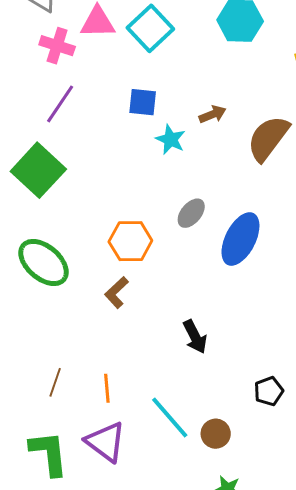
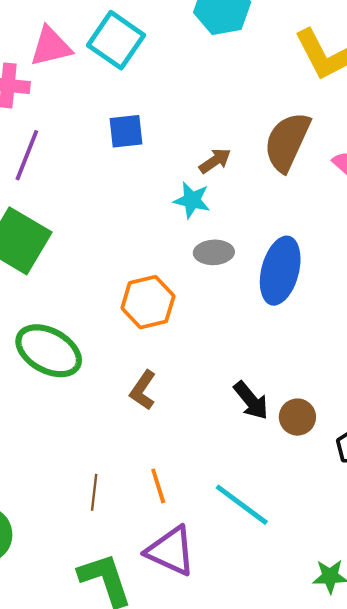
brown arrow: (213, 114) -> (215, 161), moved
cyan star: (171, 140) -> (192, 200), moved
gray ellipse: (191, 213) -> (214, 252), turned 60
brown L-shape: (116, 292) -> (143, 390), moved
brown circle: (216, 434) -> (297, 417), moved

